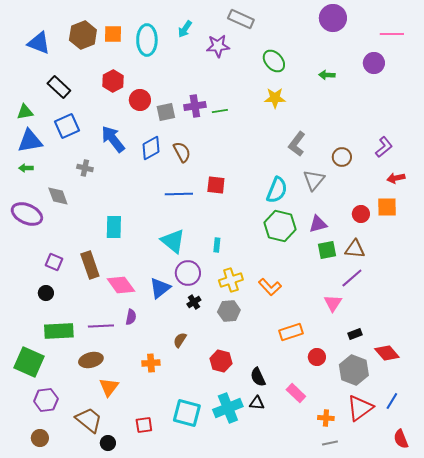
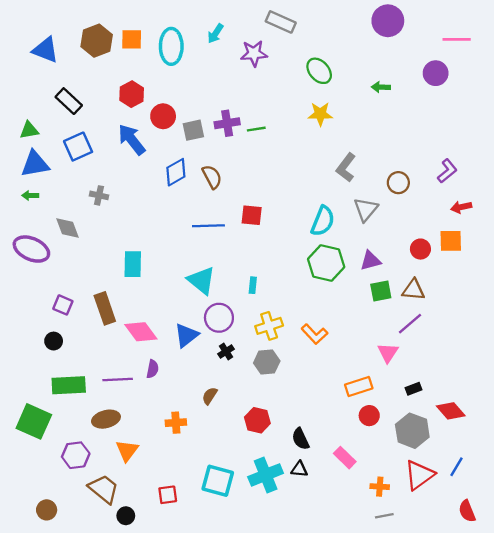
blue arrow: (113, 139) -> (132, 140), moved
orange rectangle: (291, 332) -> (359, 386), moved
purple hexagon: (46, 400) -> (76, 455), moved

